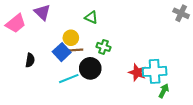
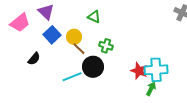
brown line: (76, 50) -> (79, 49), turned 48
blue square: (62, 52) -> (52, 35), moved
black semicircle: (30, 60) -> (34, 59), turned 32
green arrow: (164, 91) -> (151, 89), moved

